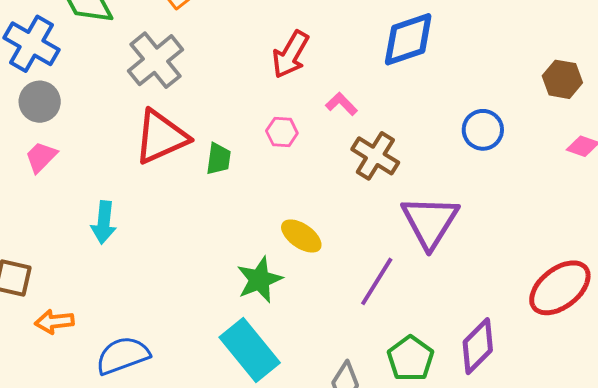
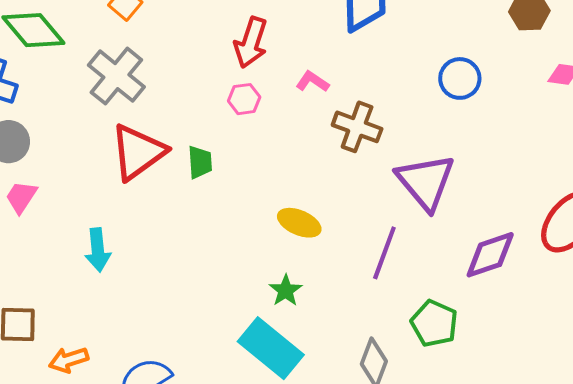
pink hexagon: (282, 132) -> (244, 99), moved
green star: (260, 280) -> (286, 291), moved, size x0.7
purple diamond: (478, 346) -> (490, 255), moved, turned 38

